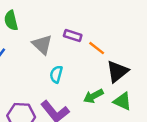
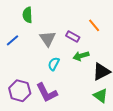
orange line: (97, 48) -> (94, 25), moved
green arrow: (93, 96) -> (81, 56), moved

